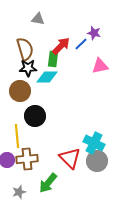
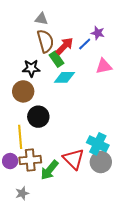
brown semicircle: (25, 49) -> (45, 41), moved
green rectangle: (53, 59) -> (56, 59), turned -42
cyan diamond: (47, 77) -> (65, 77), moved
green arrow: (48, 183) -> (49, 170), moved

